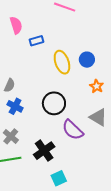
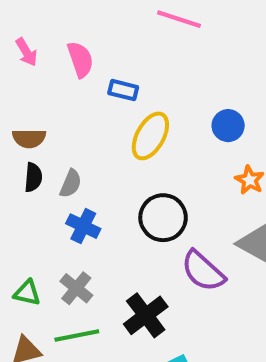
blue rectangle: (36, 41) -> (123, 90), turned 32
yellow ellipse: (62, 62) -> (150, 136), moved, turned 50

